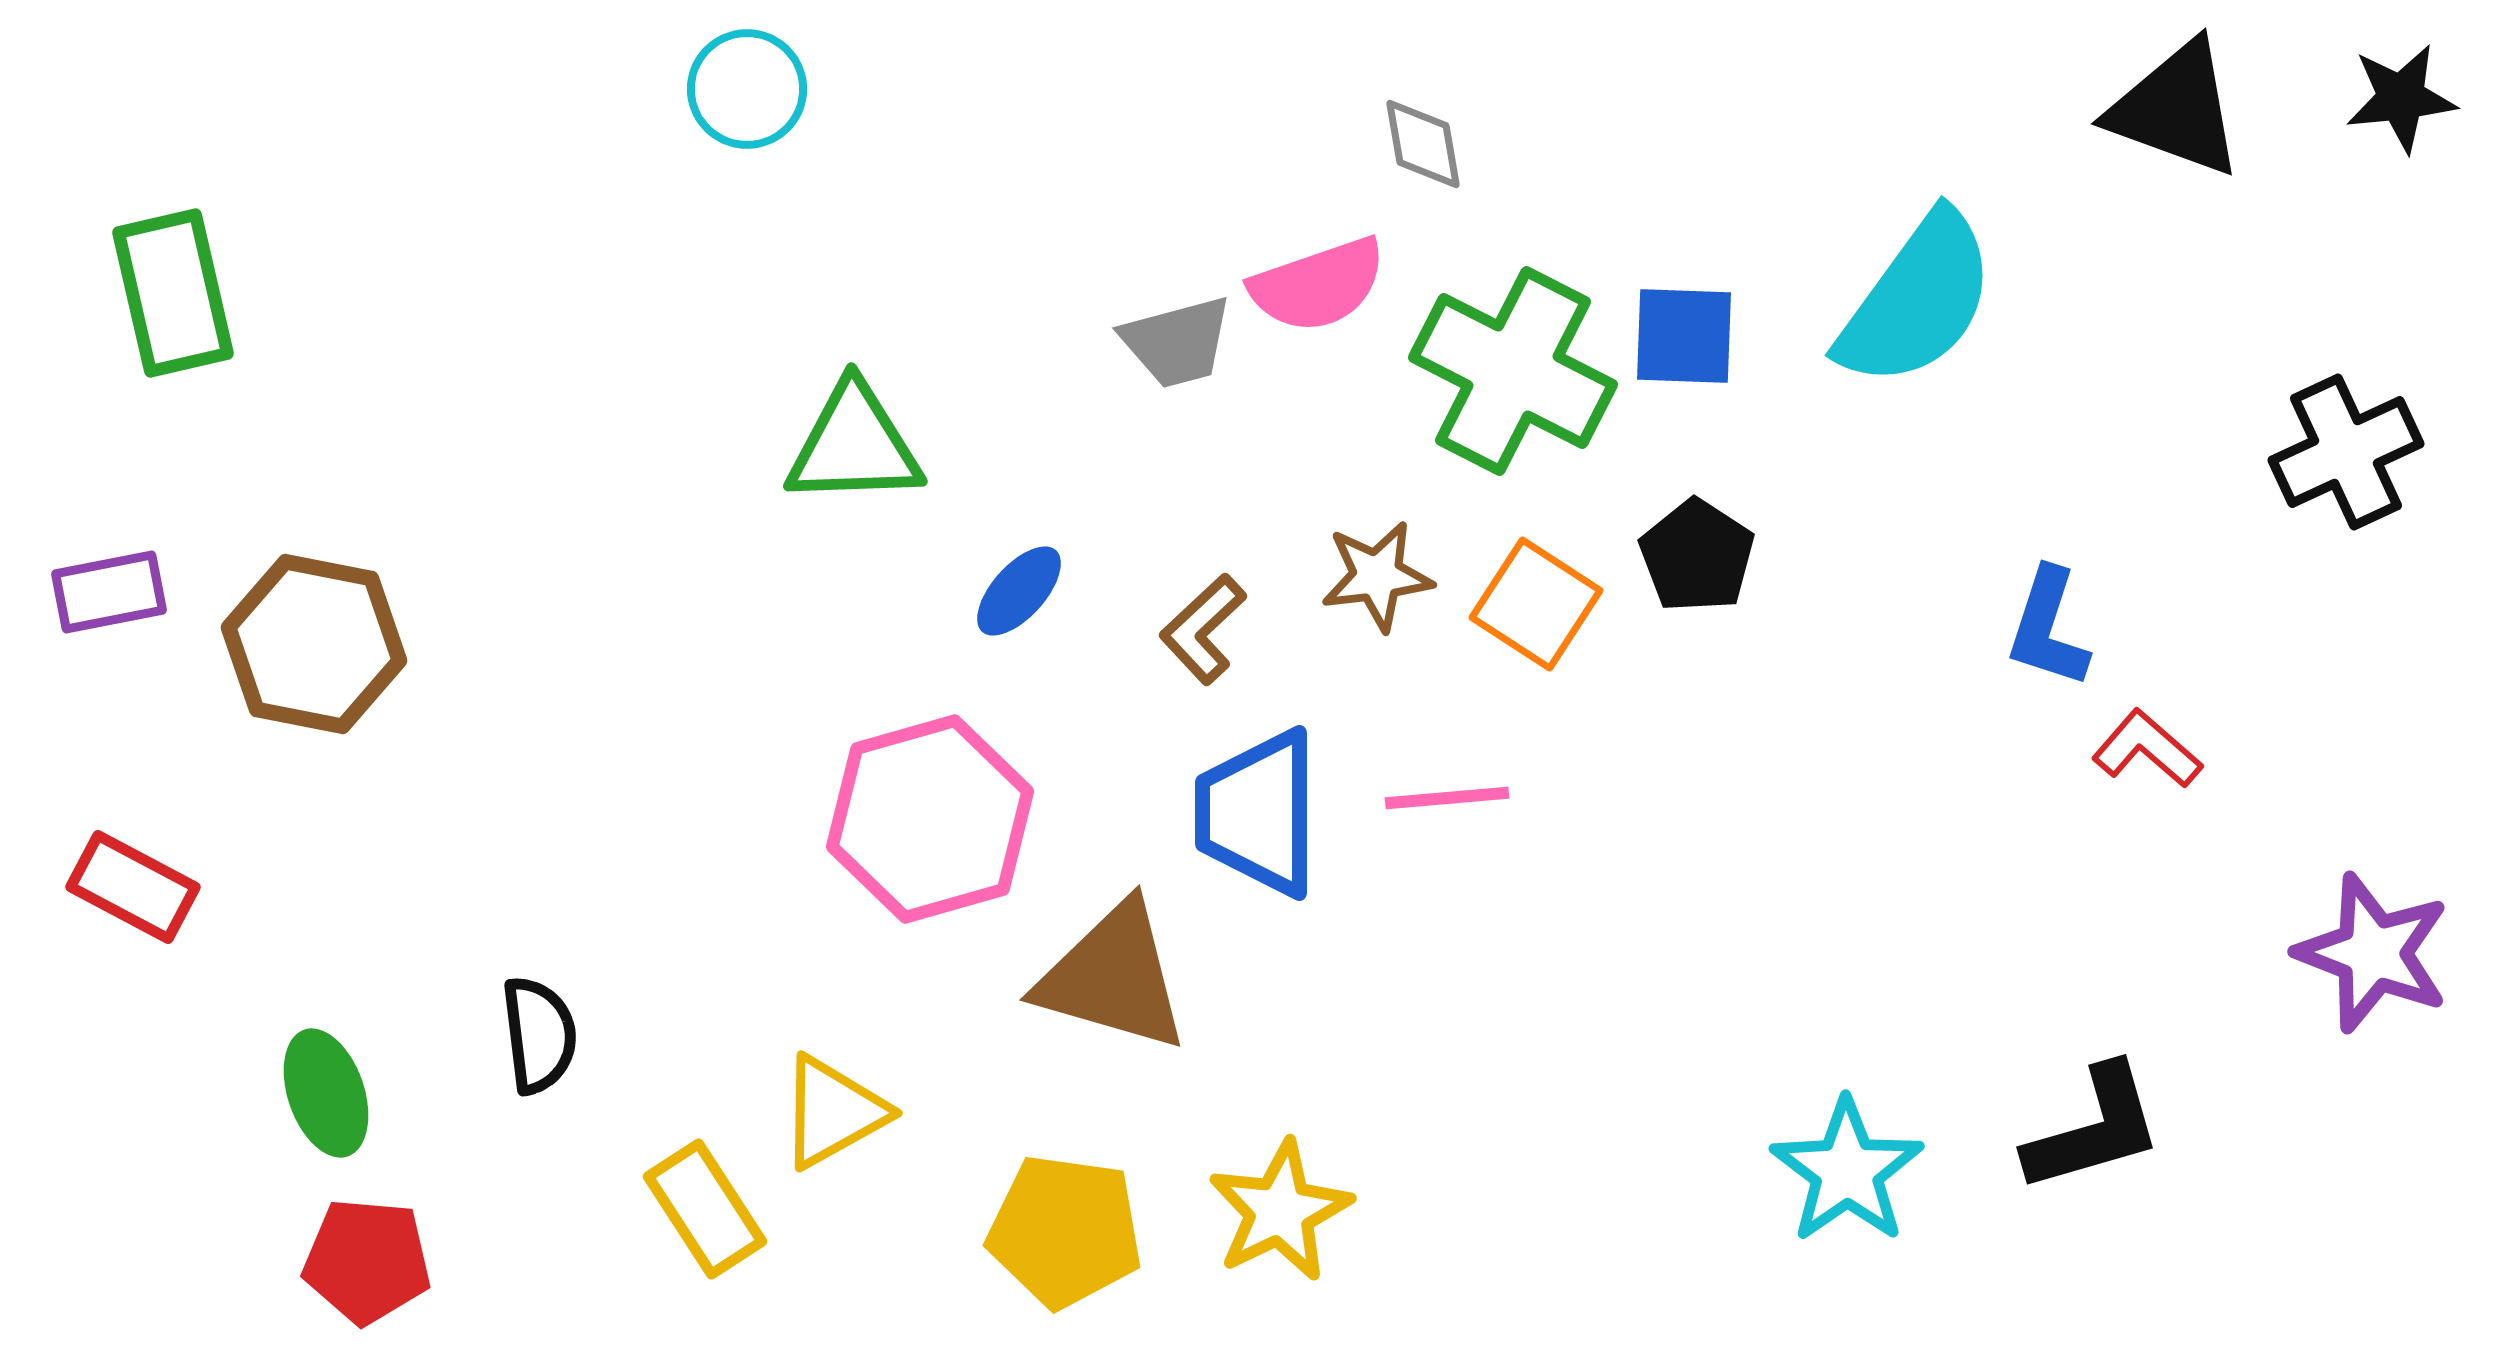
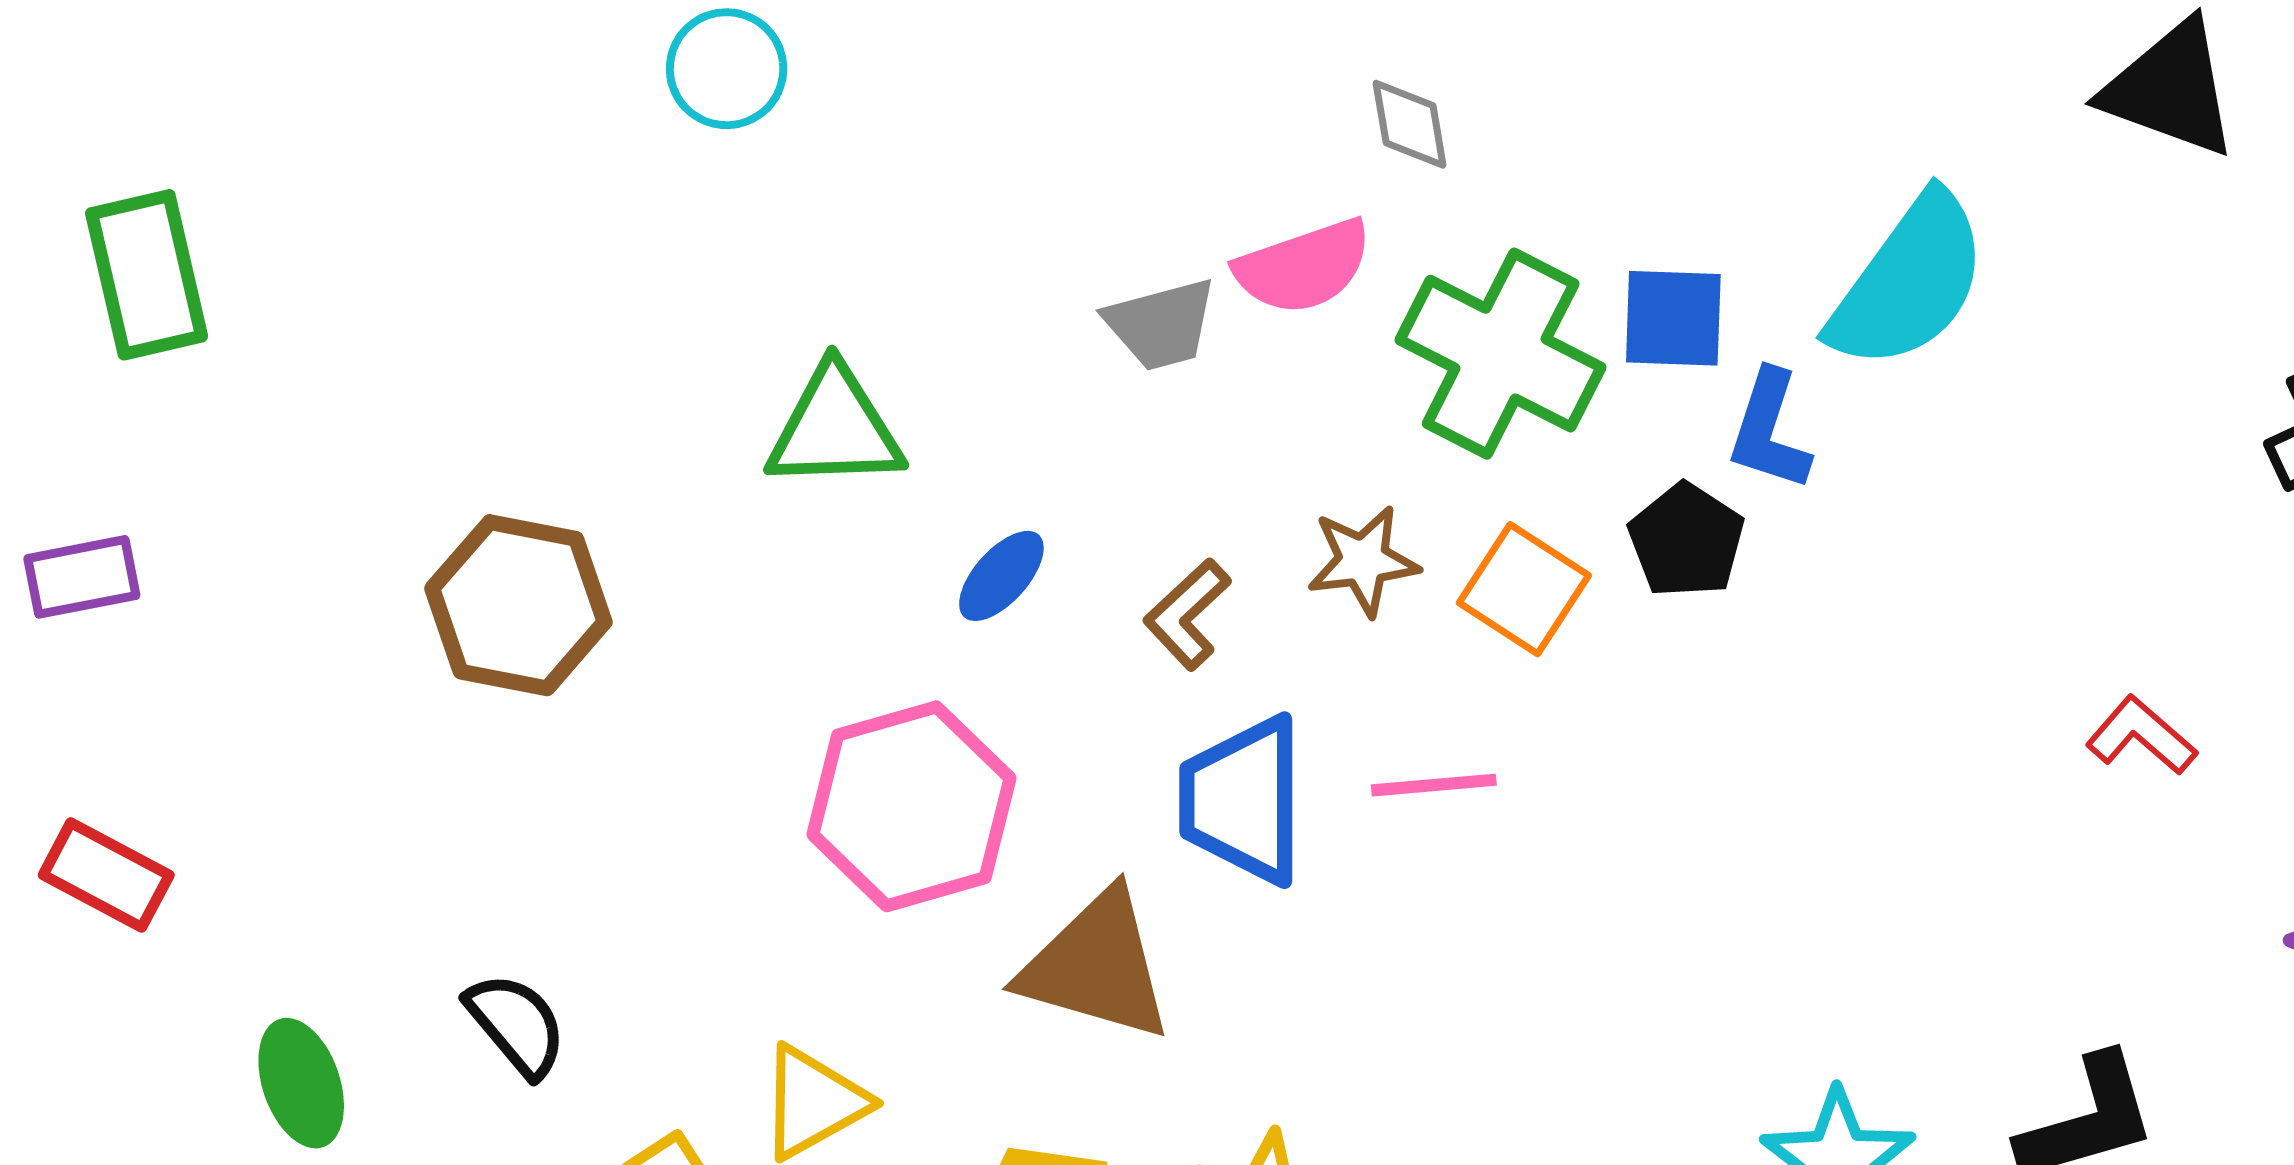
blue L-shape: (2048, 628) -> (1769, 430), moved
brown hexagon: (314, 644) -> (518, 605), moved
black semicircle: (539, 1035) -> (516, 1025), turned -33

